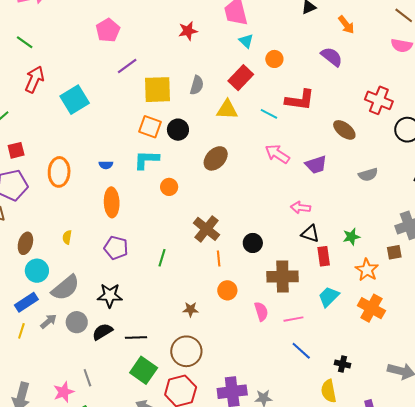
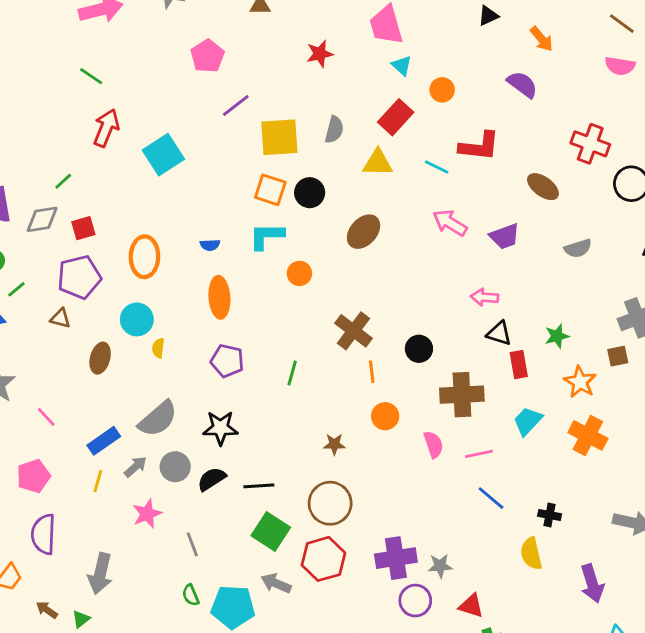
cyan circle: (37, 271) -> (137, 319), moved
pink star: (64, 392) -> (147, 514), moved

